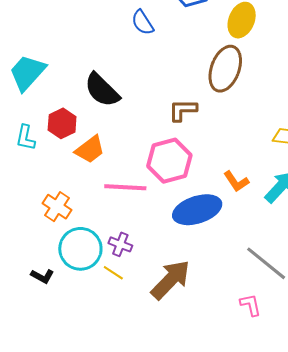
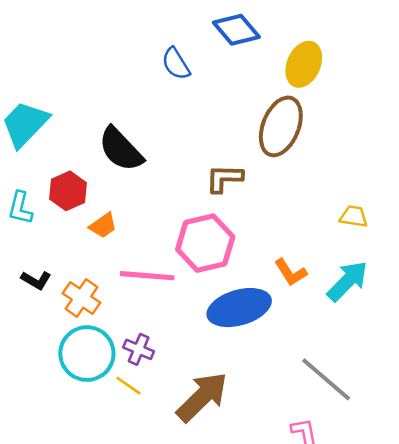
orange trapezoid: (90, 149) -> (103, 226), size x0.7
orange cross: (57, 207) -> (81, 298), moved
black L-shape: (42, 276) -> (36, 280), moved

